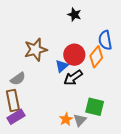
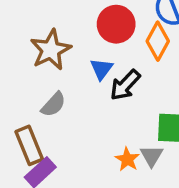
red circle: (74, 55) -> (116, 24), moved
gray semicircle: (18, 79) -> (53, 105), moved

